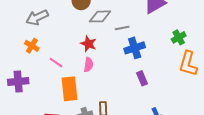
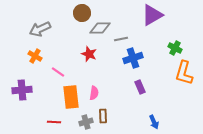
green cross: (179, 37) -> (175, 48), turned -32
pink semicircle: (88, 65) -> (94, 93), moved

